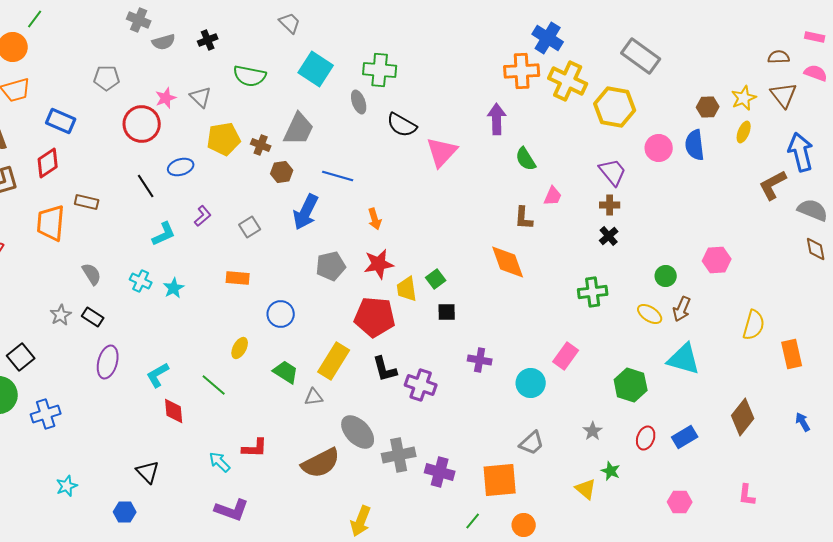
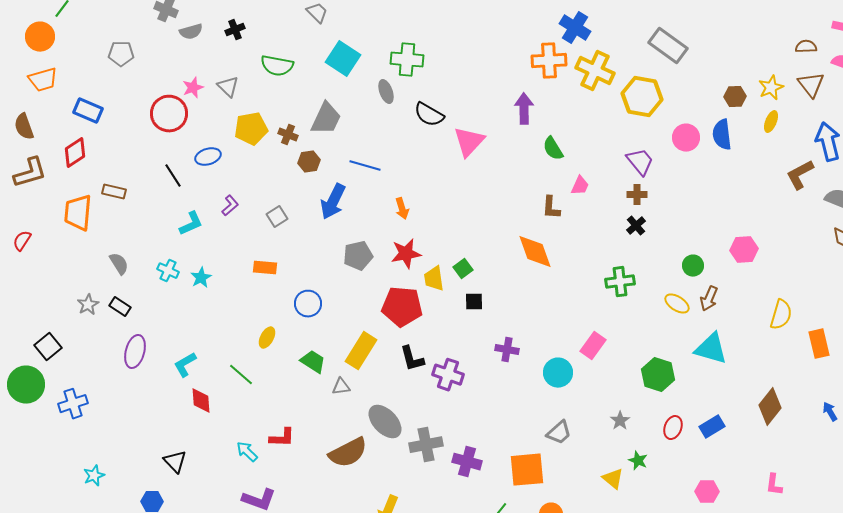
gray pentagon: (107, 78) -> (121, 54), moved

